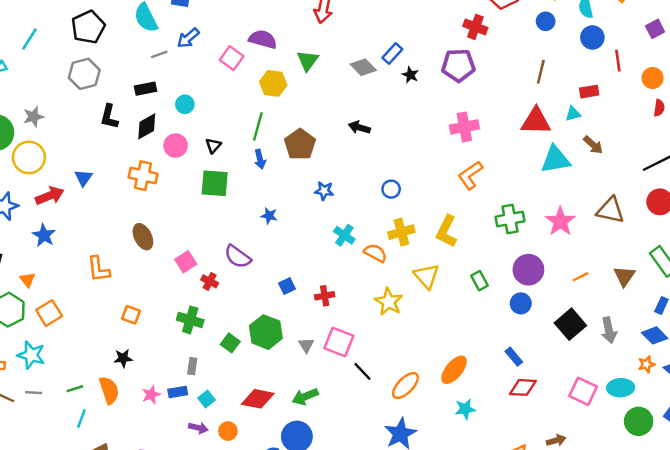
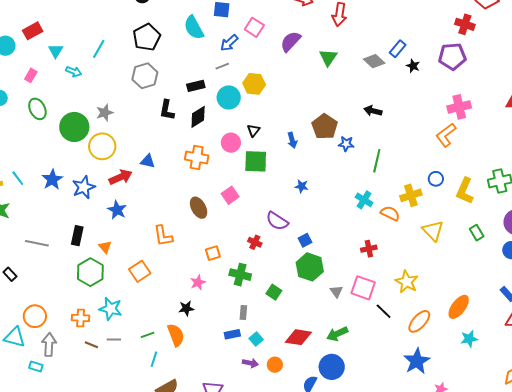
purple semicircle: (263, 39) -> (291, 41), turned -60
gray line: (159, 54) -> (222, 66), moved
pink square: (232, 58) -> (254, 27), moved
yellow hexagon: (273, 83) -> (254, 84), moved
cyan circle: (185, 104) -> (229, 97), size x1.5
green line: (258, 126) -> (377, 161), moved
pink circle: (176, 146) -> (231, 143), moved
orange L-shape: (470, 175) -> (446, 135), moved
blue triangle: (83, 178) -> (148, 161), turned -49
blue circle: (391, 189) -> (436, 179), moved
blue star: (324, 191) -> (346, 144), moved
yellow L-shape: (447, 231) -> (465, 191), moved
pink square: (186, 262) -> (230, 195), moved
blue square: (287, 286) -> (305, 240), moved
red cross: (325, 296) -> (369, 249), moved
yellow star: (389, 302) -> (407, 282), moved
orange square: (49, 313) -> (140, 271), moved
orange square: (131, 315) -> (213, 253), moved, turned -35
green hexagon: (266, 332) -> (310, 267), moved
pink star: (151, 395) -> (198, 282), moved

